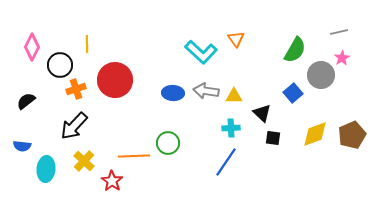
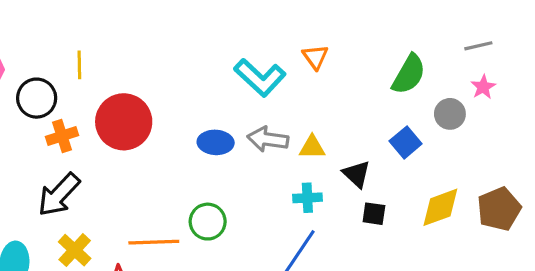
gray circle: (321, 75) -> (450, 114), size x0.7

